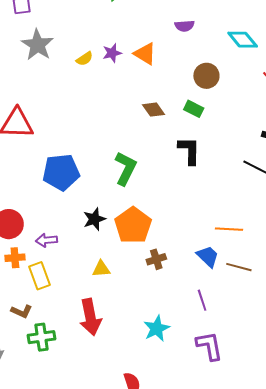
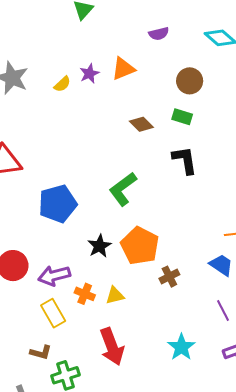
orange triangle: (145, 54) -> (123, 69), turned -45
green L-shape: (126, 168) -> (123, 189), turned -144
purple arrow: (46, 240) -> (54, 276), size x1.4
orange cross: (15, 258) -> (85, 294), moved, turned 36

